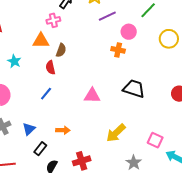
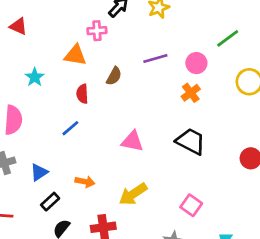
purple line: (107, 16) -> (155, 59), moved
brown semicircle: (61, 50) -> (114, 76), moved
orange cross: (118, 50) -> (191, 93), moved, turned 32
yellow arrow: (116, 133) -> (133, 194), moved
pink square: (155, 140) -> (191, 205), moved

